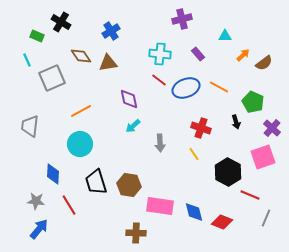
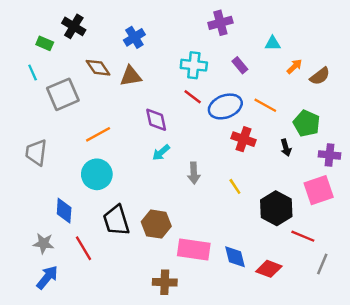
red cross: (201, 128) -> (243, 139), moved
purple cross: (272, 128) -> (330, 155), turned -36

